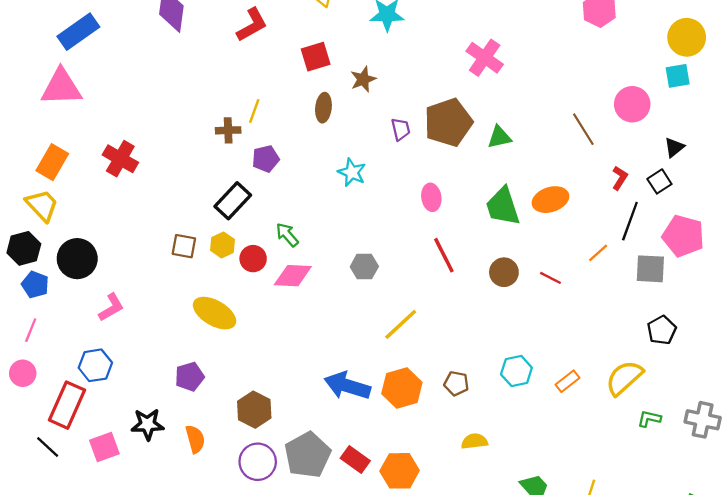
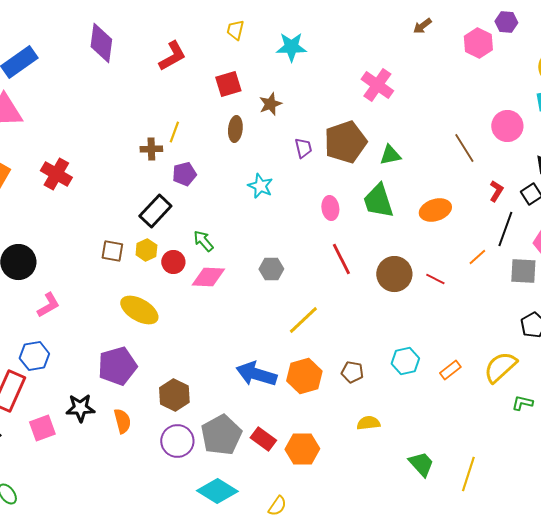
green trapezoid: (503, 206) -> (378, 201), moved
brown circle: (504, 272) -> (394, 274), size x1.4
purple pentagon: (190, 377) -> (117, 366), size x1.5

